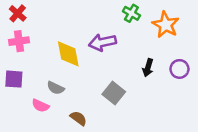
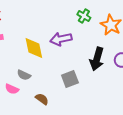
black arrow: (148, 68) -> (97, 59), size x1.6
gray square: (114, 93) -> (70, 79), turned 30

